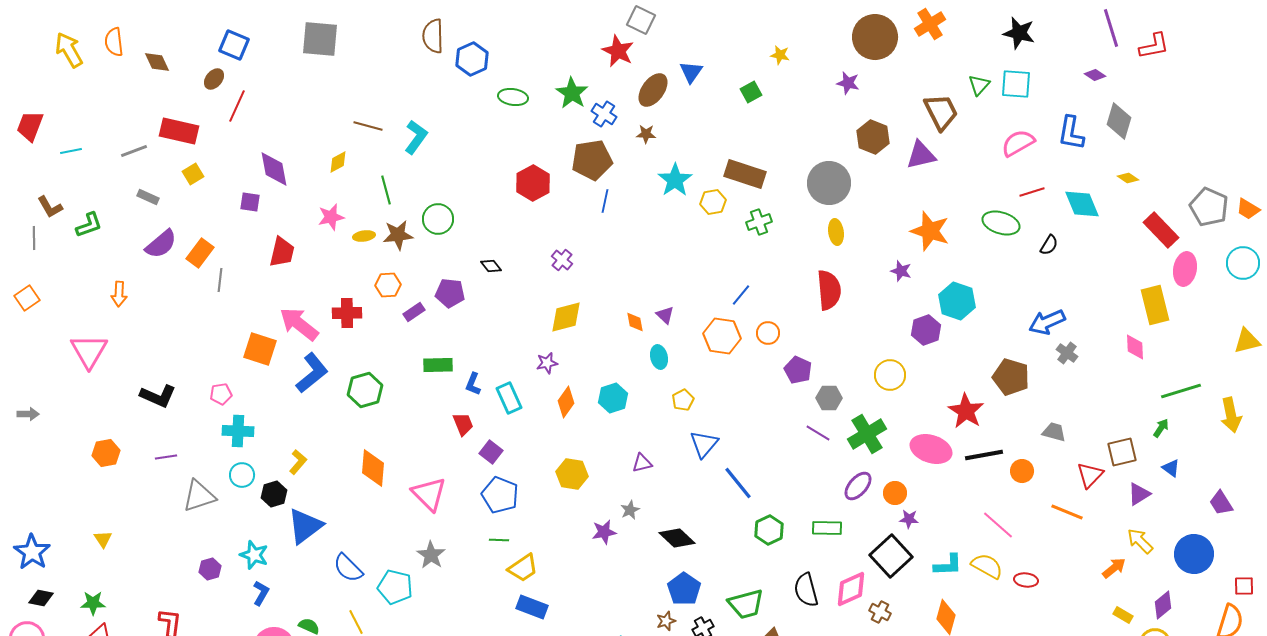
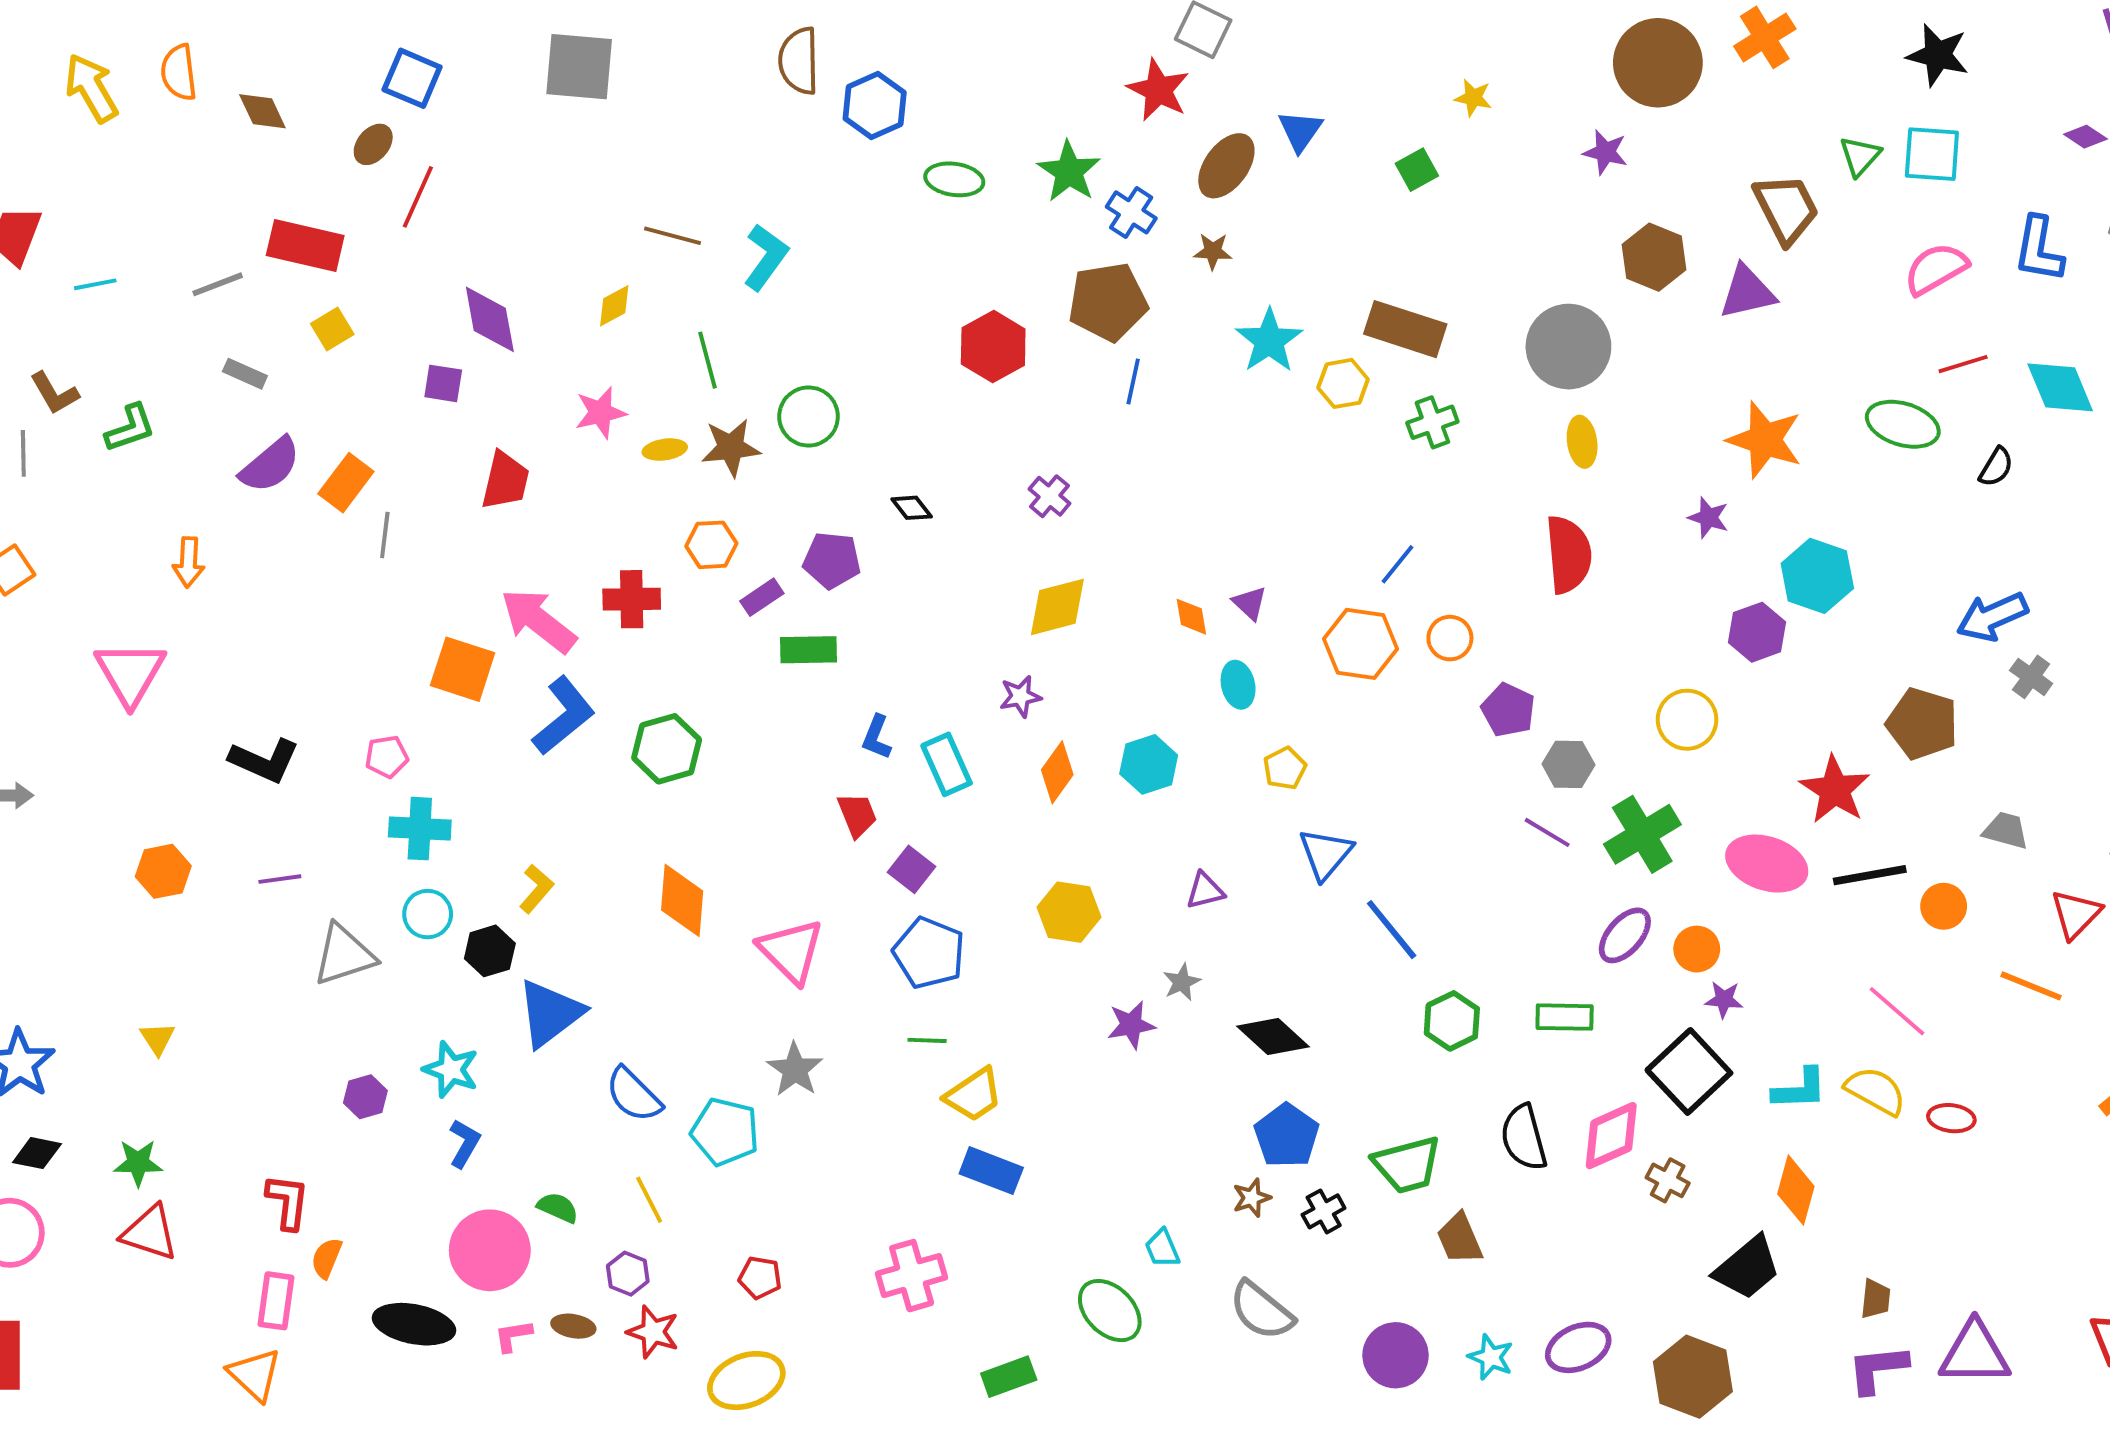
green rectangle: (438, 365) -> (809, 650), moved

